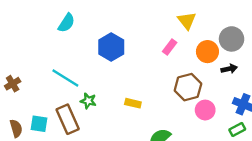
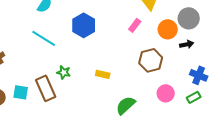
cyan line: (65, 78) -> (44, 38), moved
pink circle: (205, 110) -> (166, 93), moved

